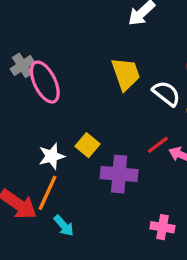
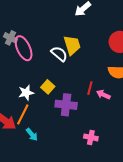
gray cross: (22, 65) -> (11, 38), turned -32
white semicircle: (166, 93) -> (59, 54), moved
red line: (158, 145) -> (90, 88), turned -40

